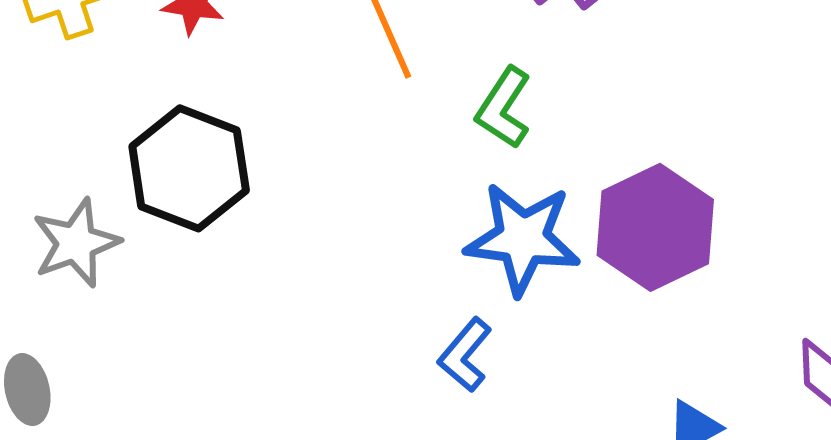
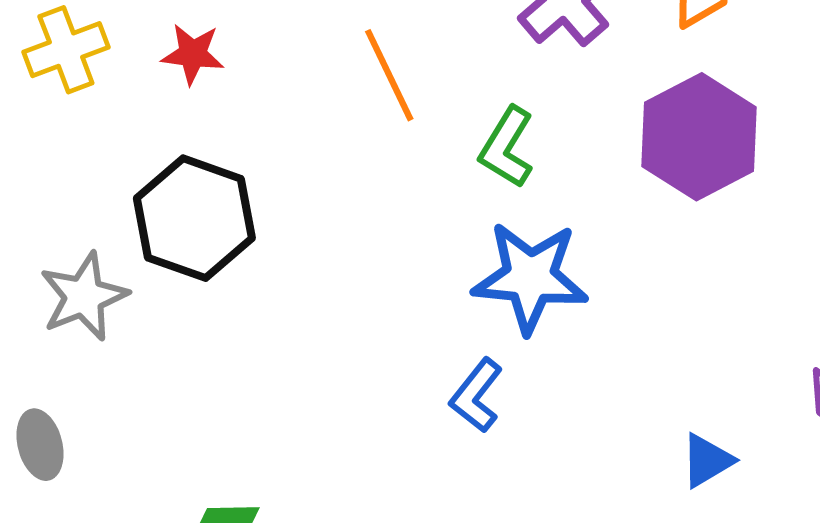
purple hexagon: (655, 227) -> (699, 137), moved

